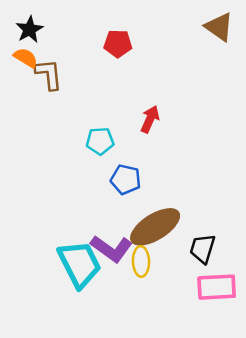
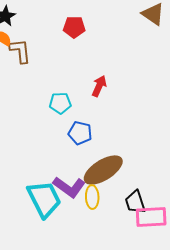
black trapezoid: (202, 249) -> (135, 202), moved, turned -35

